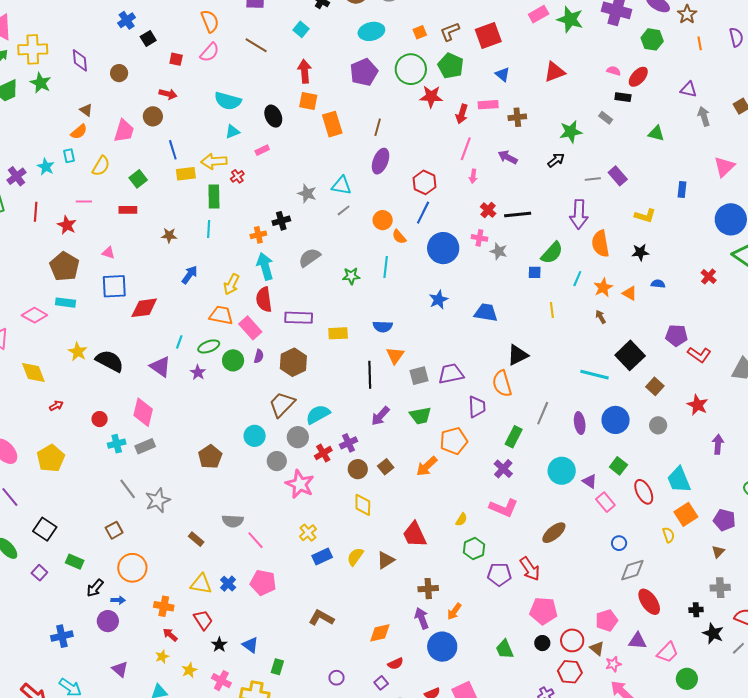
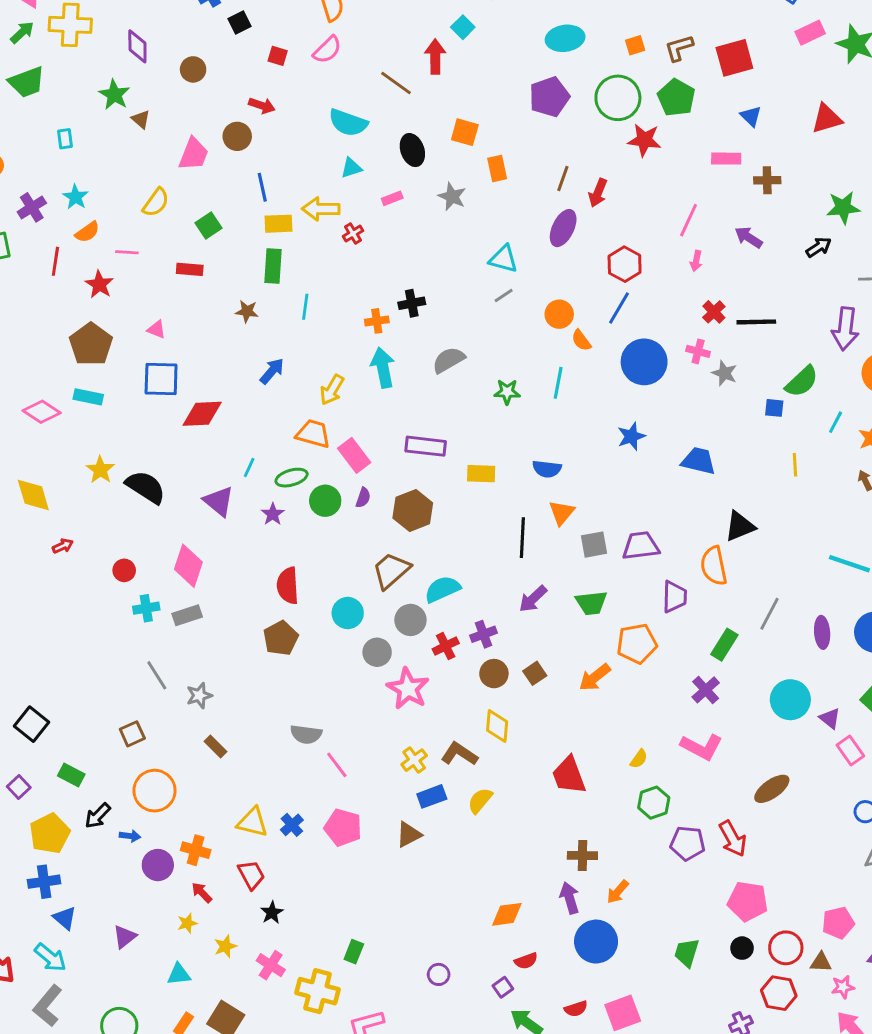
brown line: (256, 45) -> (396, 83), moved
red arrow: (305, 71) -> (435, 56), moved
green star: (41, 83) -> (114, 95), moved
red arrow: (462, 114) -> (598, 193), moved
orange rectangle: (332, 124) -> (497, 169), size x0.7
orange semicircle: (79, 132) -> (87, 232), moved
cyan rectangle: (69, 156) -> (65, 139), moved
gray star: (307, 193) -> (452, 197), moved
green rectangle: (214, 196) -> (273, 266), moved
red semicircle: (264, 300) -> (288, 586), moved
yellow pentagon: (51, 458) -> (50, 833), moved
gray star: (158, 500) -> (199, 696), size x0.7
brown rectangle: (196, 539) -> (216, 746), moved
brown triangle: (386, 560) -> (409, 835), moved
brown L-shape: (321, 618) -> (459, 754), moved
purple circle: (108, 621) -> (158, 865), moved
blue triangle: (250, 645) -> (65, 918), moved
brown triangle: (597, 648) -> (821, 962), turned -42
green trapezoid: (505, 649) -> (687, 953), turned 35
purple triangle: (120, 669) -> (125, 937), turned 36

